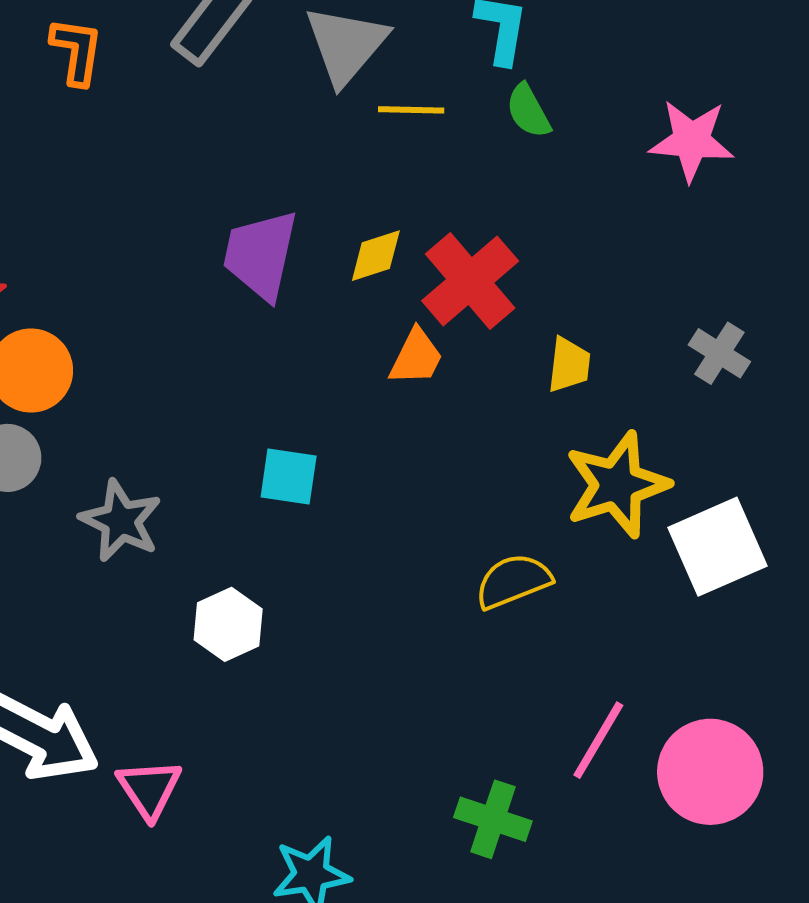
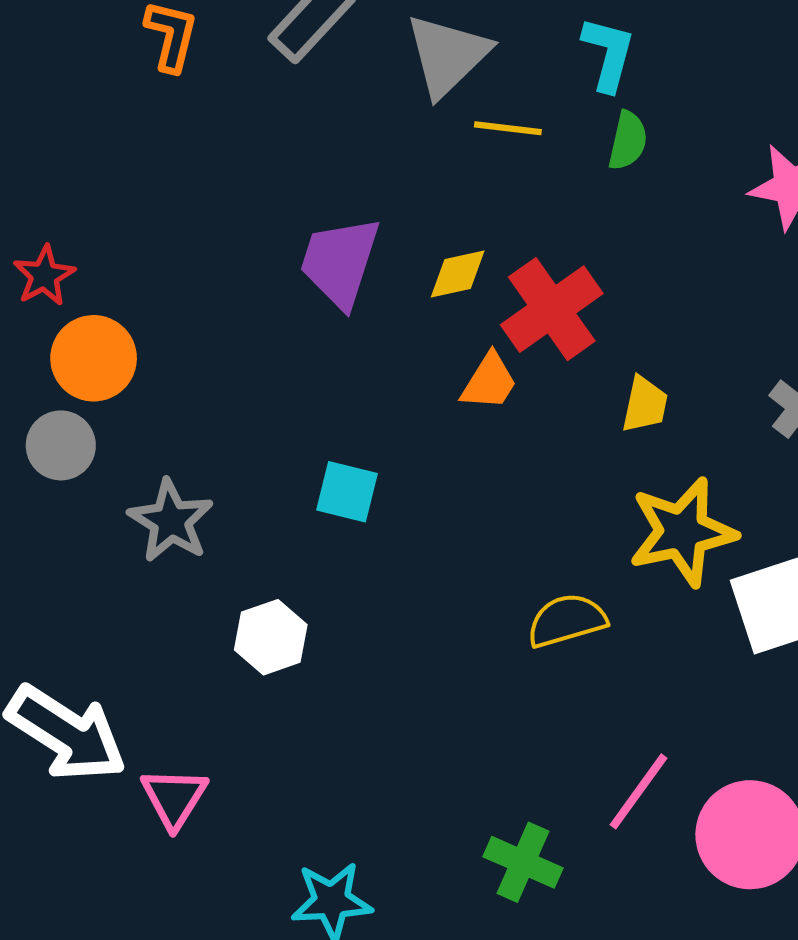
green semicircle: (528, 111) -> (628, 141), turned -144

